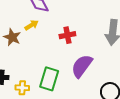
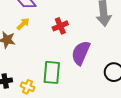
yellow cross: (22, 88) -> (28, 87), turned 32

